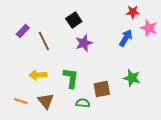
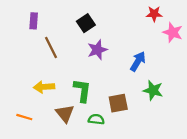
purple rectangle: (23, 31) -> (34, 21), moved, turned -40
blue arrow: (126, 38) -> (138, 61), moved
brown triangle: (46, 101) -> (65, 114), moved

